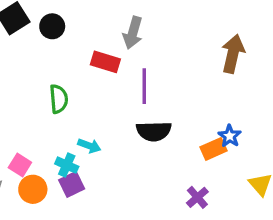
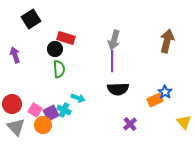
black circle: (52, 26) -> (55, 49), moved
gray arrow: (133, 33) -> (114, 40), moved
red rectangle: (105, 62) -> (66, 38), moved
purple square: (72, 184) -> (51, 113), moved
purple cross: (197, 197) -> (130, 124), moved

